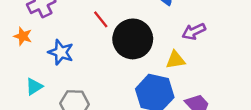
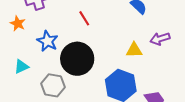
black circle: (133, 39) -> (77, 59), moved
yellow triangle: (175, 60) -> (134, 50), moved

